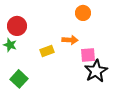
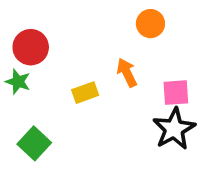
orange arrow: (70, 40) -> (127, 73), turned -119
pink square: (88, 55) -> (176, 93), moved

